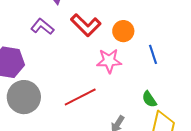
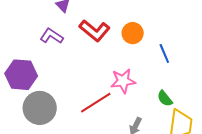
pink star: (109, 61) -> (123, 81), moved

